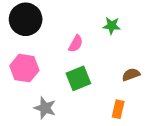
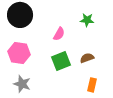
brown semicircle: (131, 75) -> (87, 58), moved
gray star: (45, 108) -> (22, 84), moved

